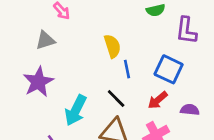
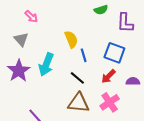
gray triangle: (45, 40) -> (21, 39), turned -49
cyan arrow: (76, 110) -> (46, 64), moved

